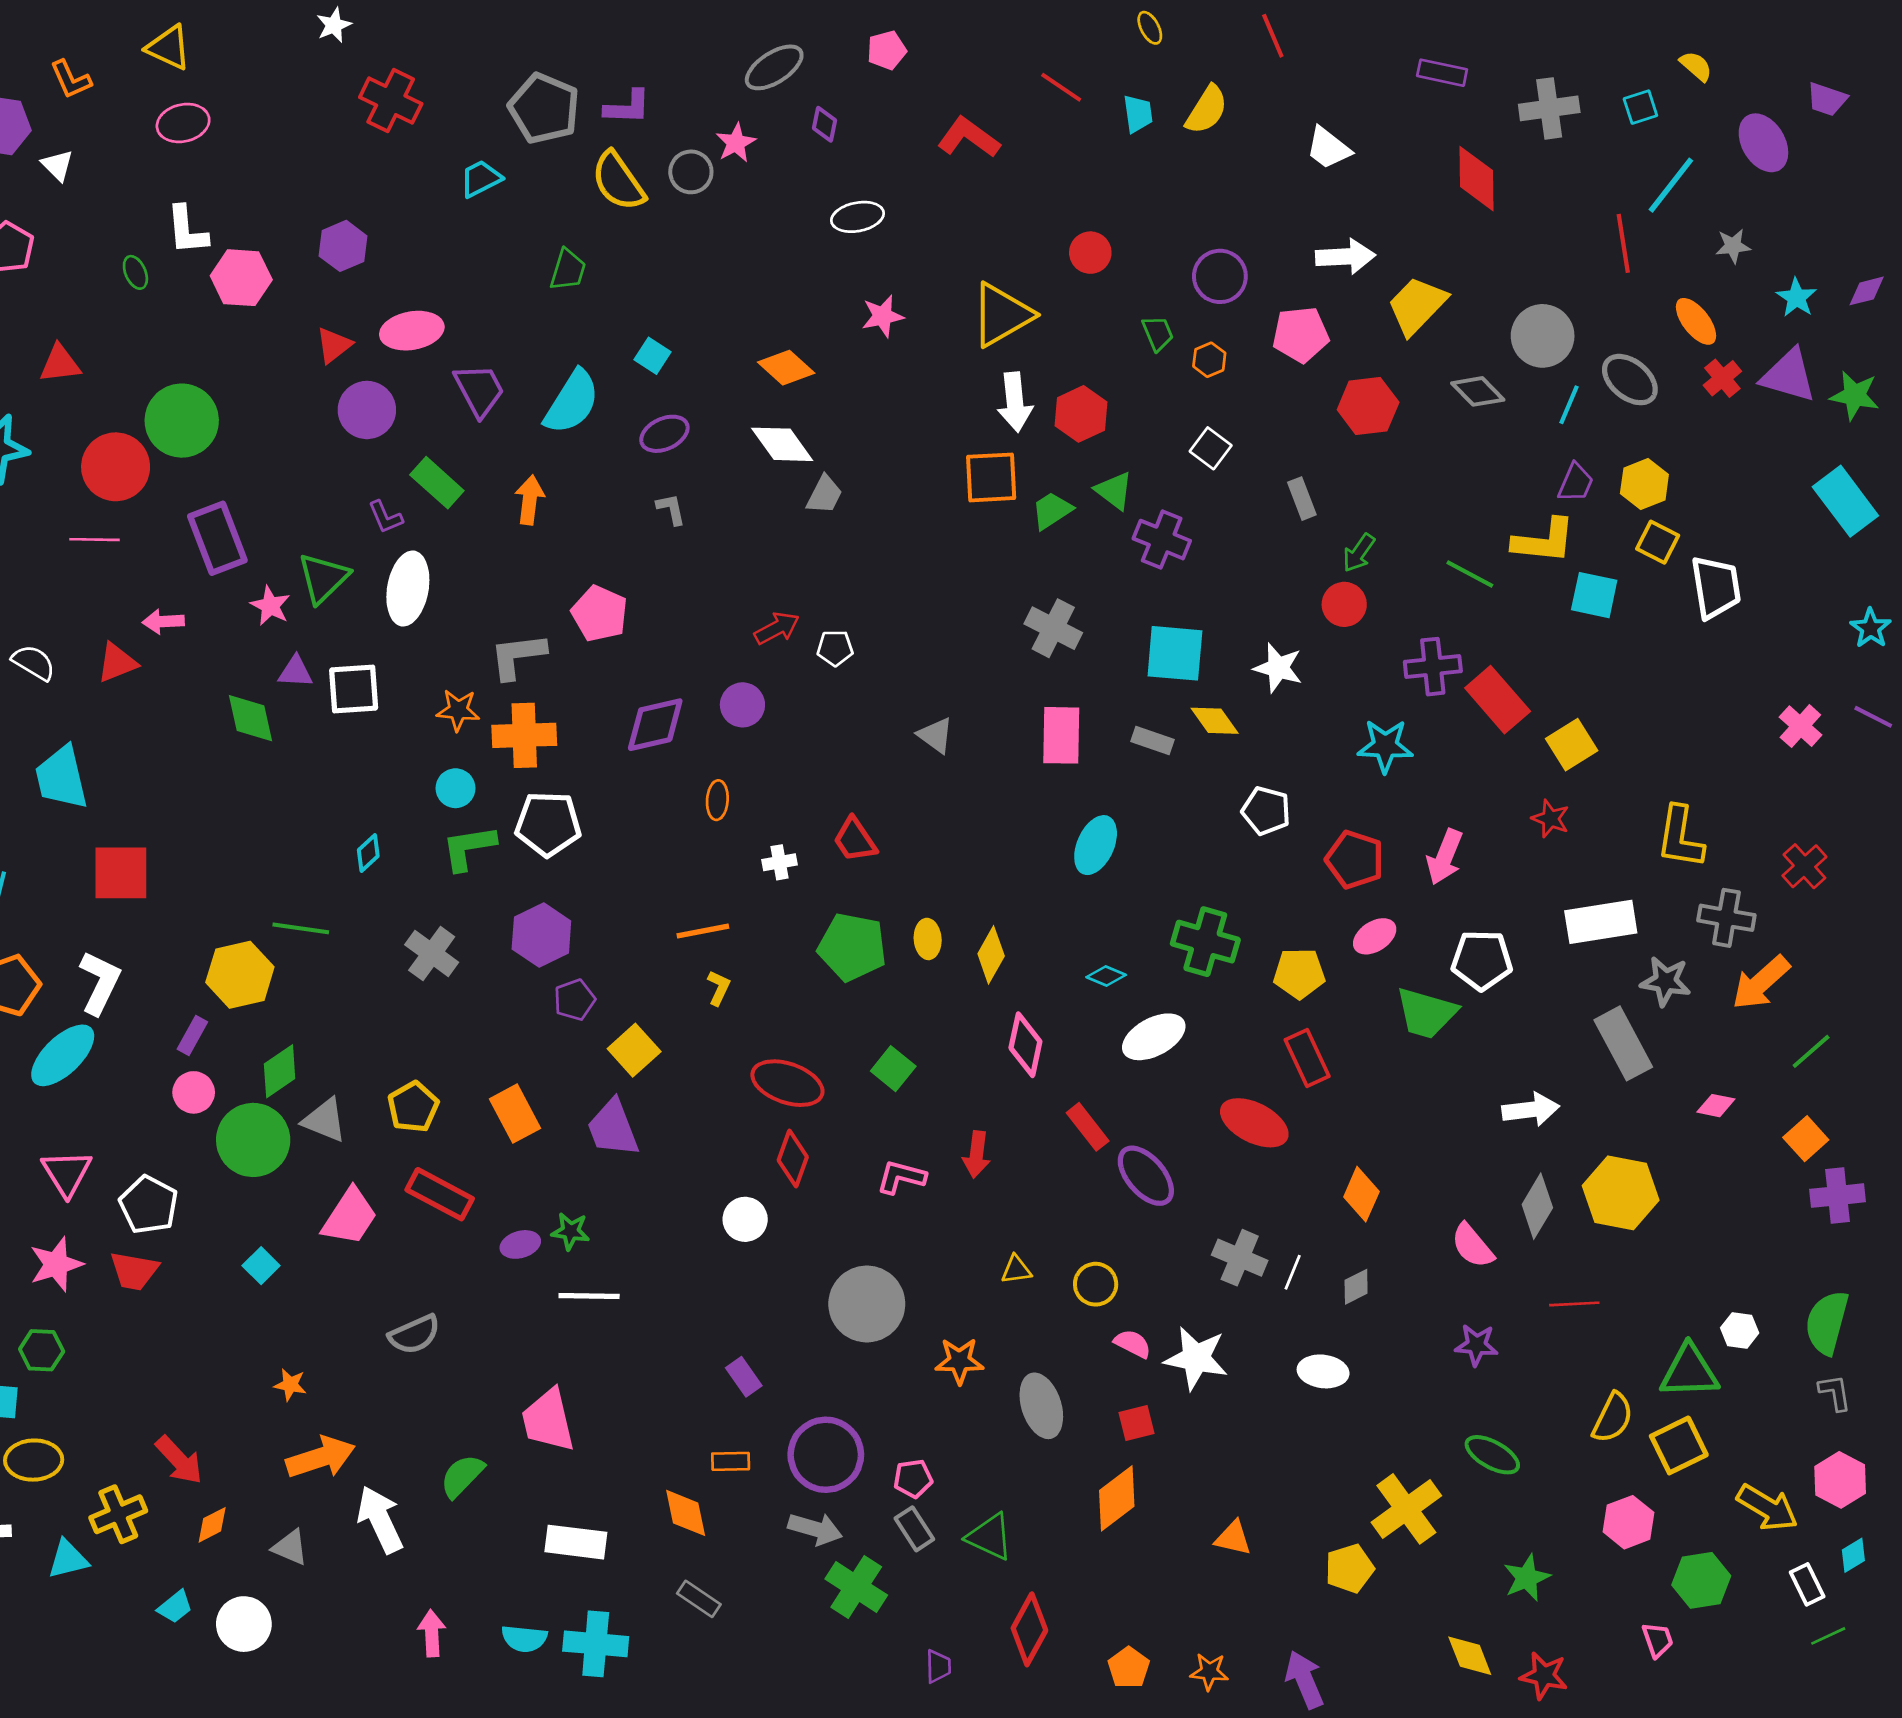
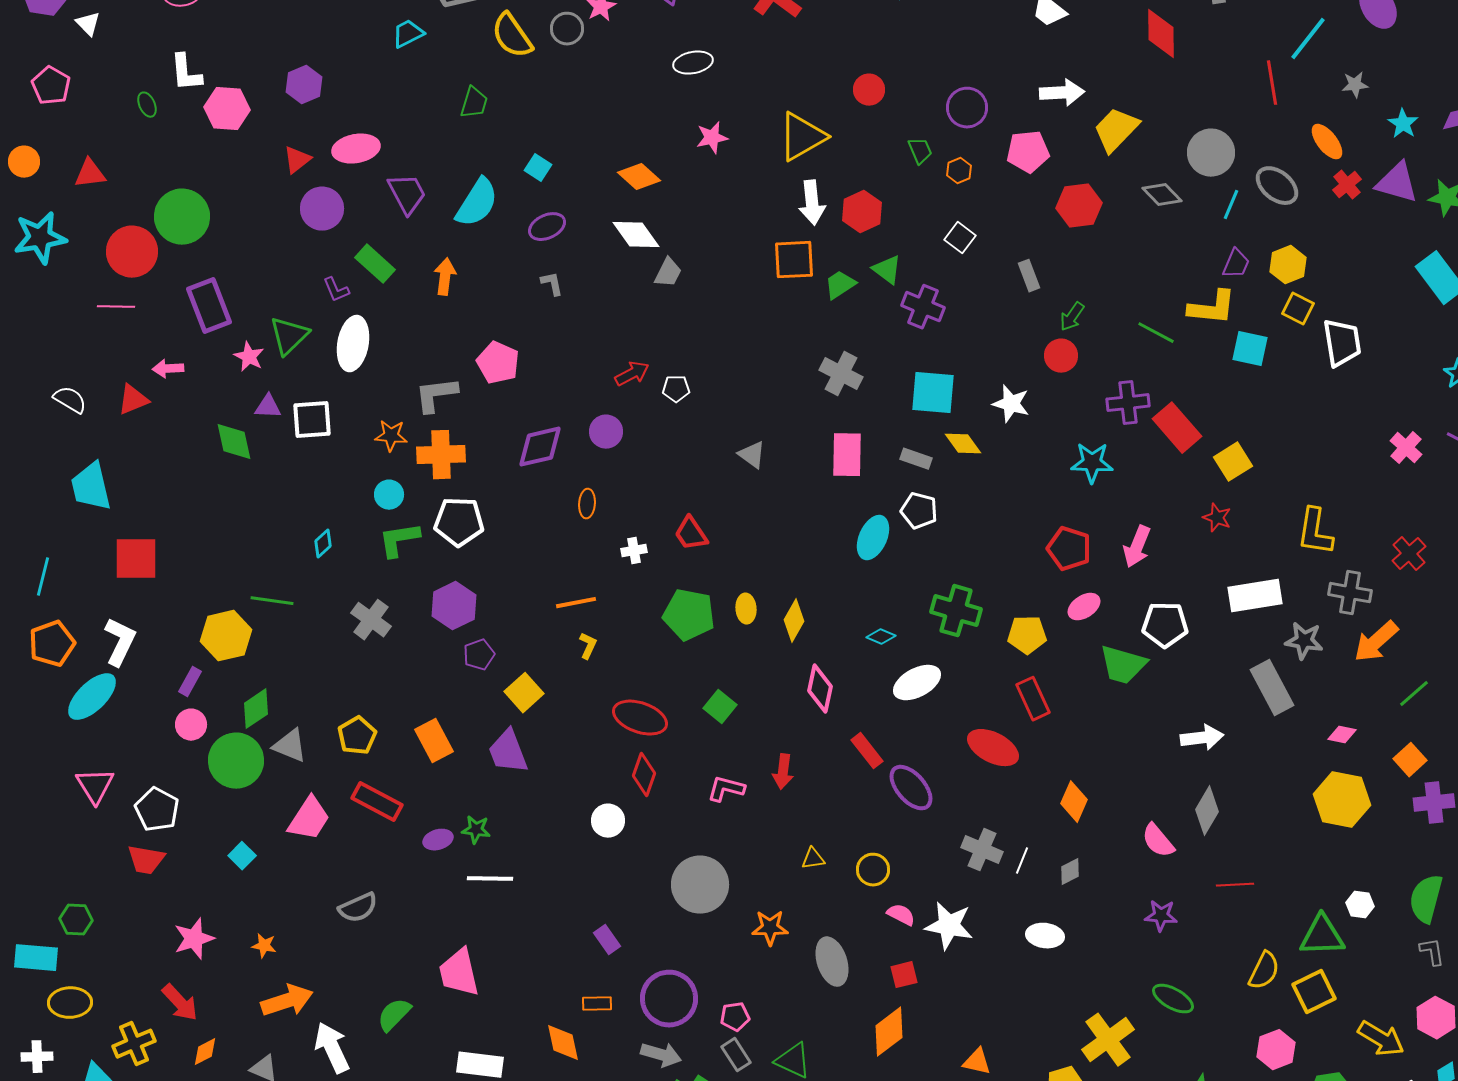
white pentagon: (1266, 811) -> (919, 511), moved
yellow hexagon: (1621, 1193) -> (1342, 800), moved
pink star: (56, 1264) -> (194, 939), moved

